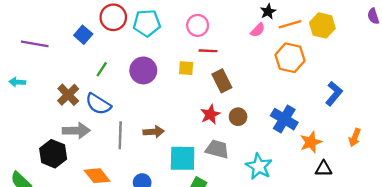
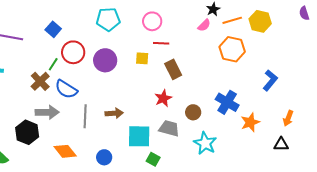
red circle: (113, 17) -> (73, 52), moved
green line: (102, 69) -> (53, 64), moved
brown circle: (238, 117) -> (193, 112), moved
black triangle: (324, 169) -> (281, 144), moved

